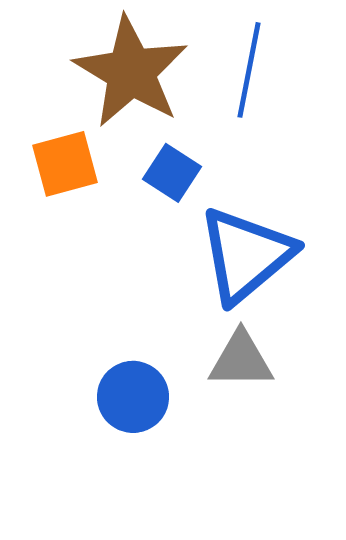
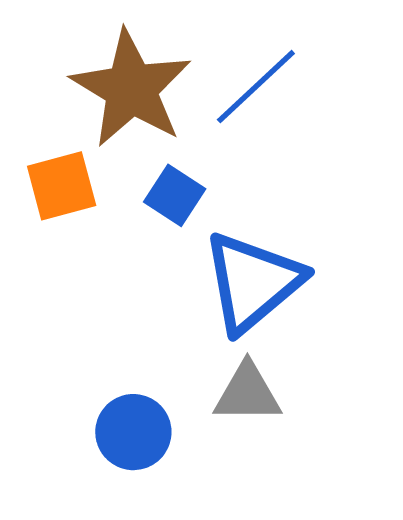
blue line: (249, 70) -> (256, 87), turned 36

